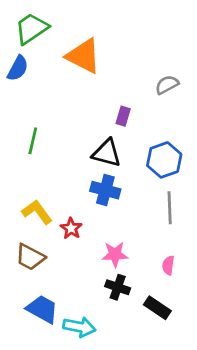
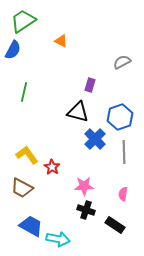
orange triangle: (83, 56) -> (61, 41), size x0.5
green line: (33, 141) -> (24, 92), moved
blue cross: (105, 190) -> (95, 139), moved, turned 30

